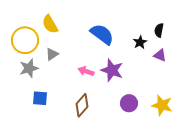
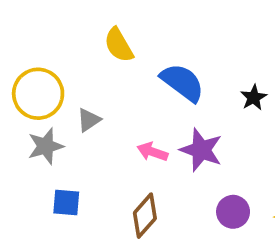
yellow semicircle: (50, 24) -> (119, 45), moved

